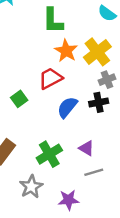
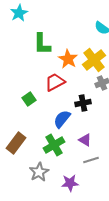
green L-shape: (53, 21) -> (42, 44), moved
black cross: (99, 102) -> (83, 103), moved
blue semicircle: (67, 107) -> (62, 119), moved

